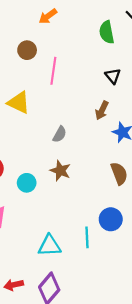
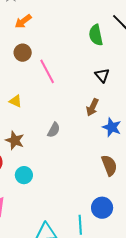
orange arrow: (48, 16) -> (23, 21), moved
pink line: (53, 71) -> (47, 71), turned -35
yellow triangle: (19, 103) -> (16, 101), size x0.6
brown star: (60, 171) -> (15, 140), moved

